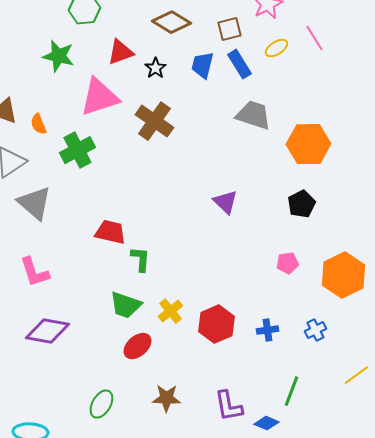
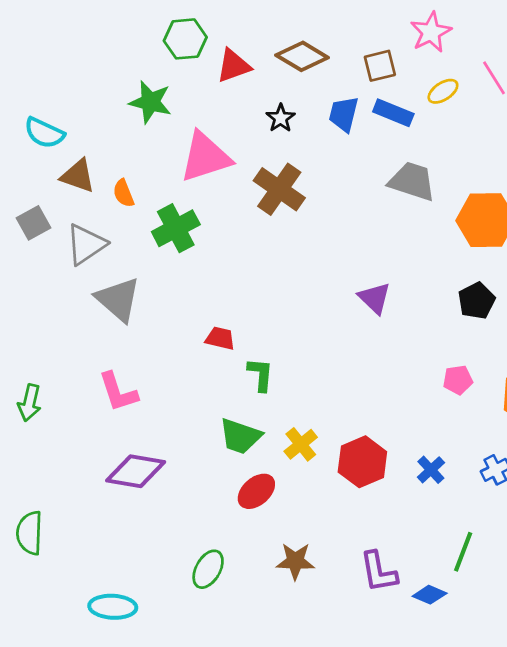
red triangle: (120, 52) -> (234, 66), moved
blue rectangle: (239, 64) -> (393, 113), turned -36
red trapezoid: (110, 232) -> (220, 338), size x0.7
blue cross: (267, 330) -> (431, 470), turned -35

